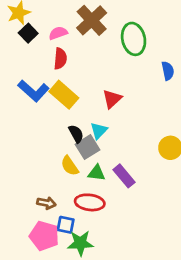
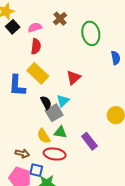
brown cross: (92, 20) -> (60, 19), size x0.6
blue L-shape: (34, 91) -> (17, 86), moved, turned 50
yellow semicircle: (70, 166) -> (44, 136), moved
purple rectangle: (124, 176) -> (89, 141), moved

